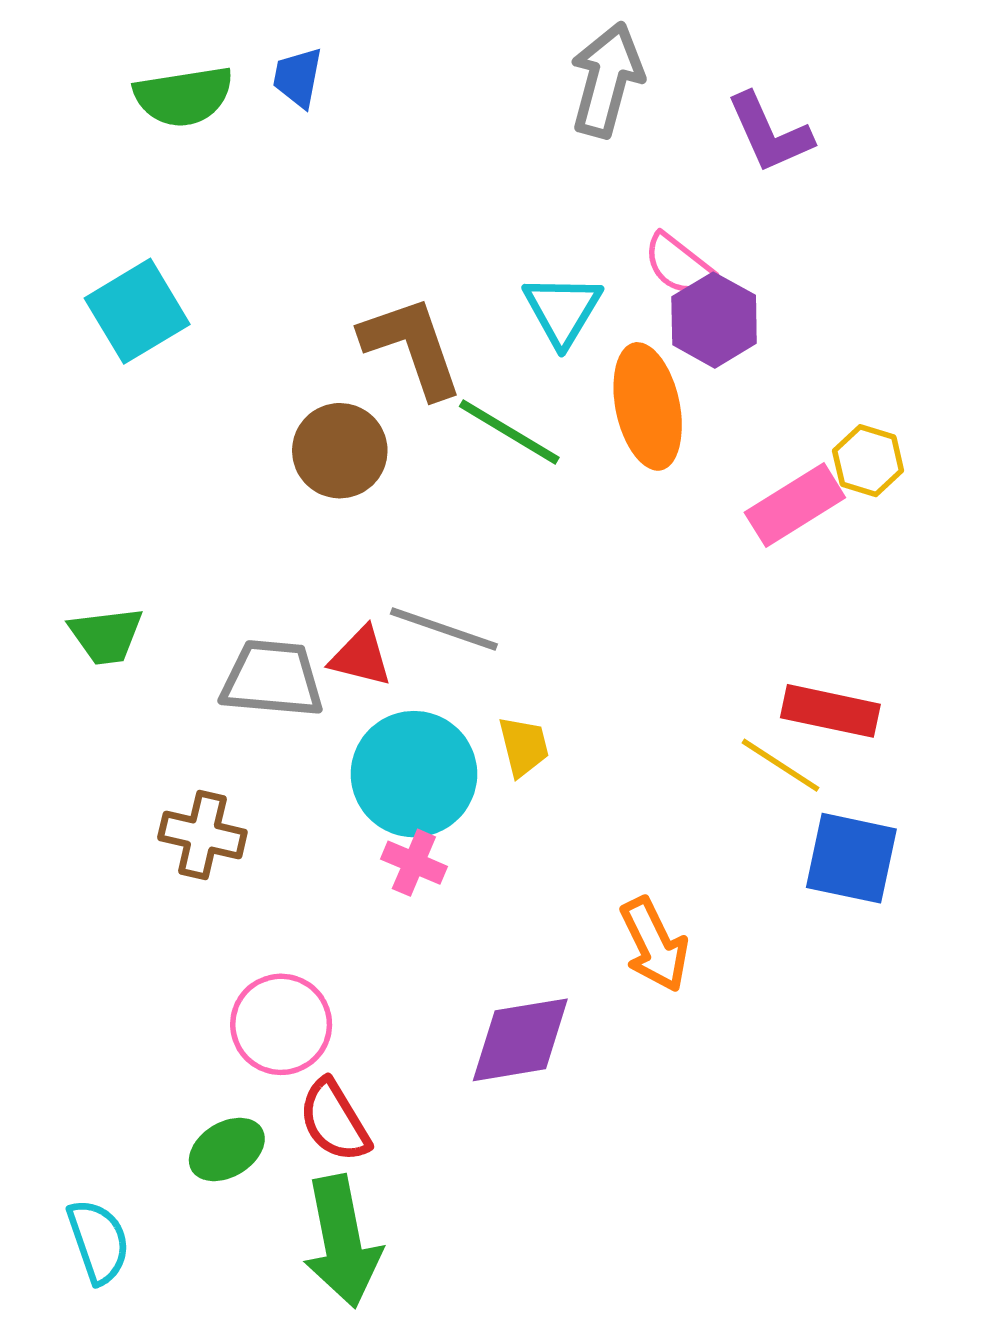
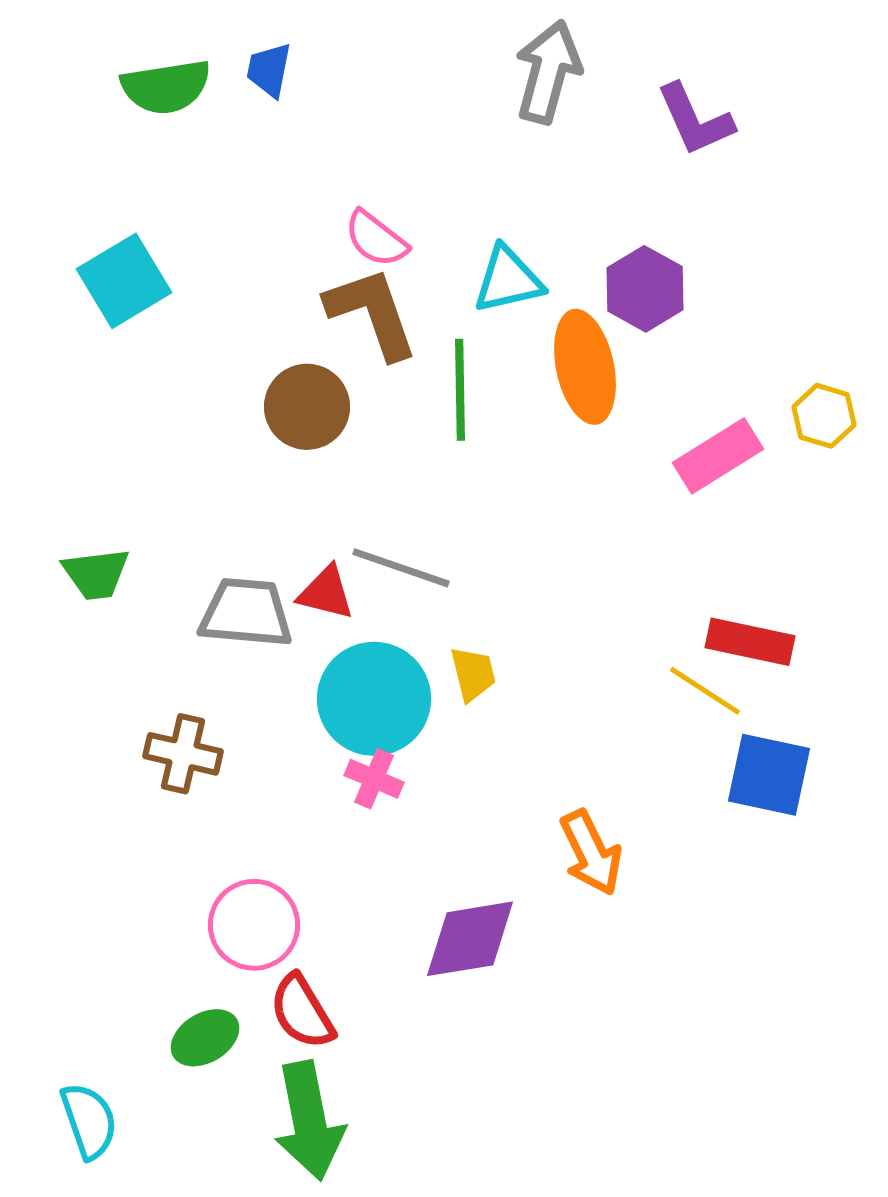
pink semicircle: (679, 265) -> (376, 239), moved
cyan triangle: (562, 310) -> (508, 280), turned 46
green line: (509, 432) -> (460, 390), turned 58
yellow hexagon: (868, 461) -> (824, 416), moved

